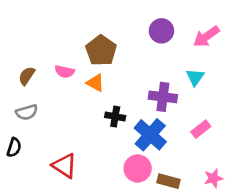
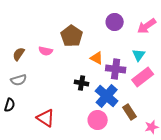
orange triangle: (95, 83) -> (97, 58), moved
pink rectangle: (201, 129) -> (143, 77), moved, size x1.5
brown rectangle: (168, 181) -> (130, 112), moved, turned 42

